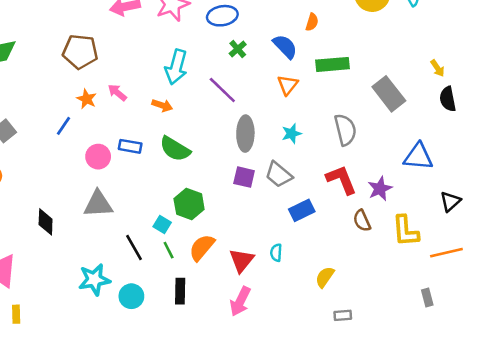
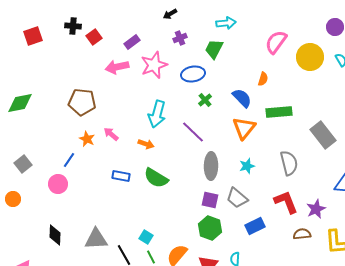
orange triangle: (288, 85) -> (244, 128), size x1.4
pink circle: (98, 157) -> (58, 184), moved
gray triangle: (98, 204) -> (96, 239), moved
green hexagon: (189, 204) -> (210, 228), moved
brown semicircle: (362, 221) -> (302, 234), turned 108

